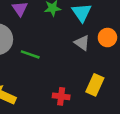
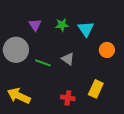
gray triangle: (82, 43) -> (68, 59), moved

